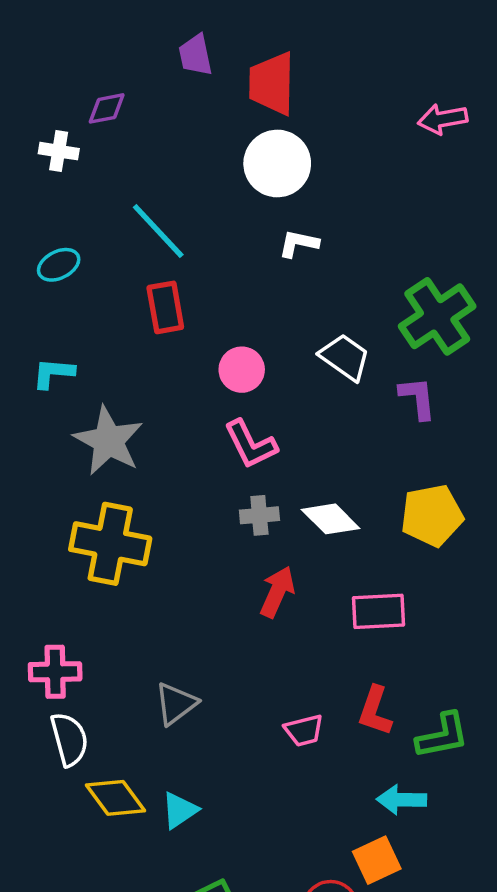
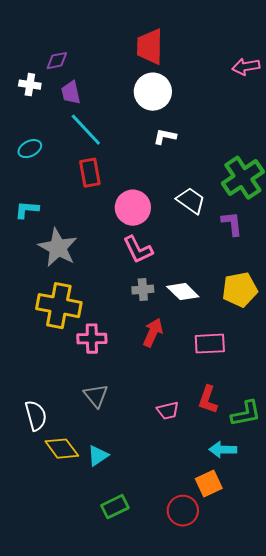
purple trapezoid: (195, 55) -> (71, 93), moved
pink circle: (242, 370) -> (133, 208), size x1.4
pink cross: (55, 672) -> (92, 339), moved
gray triangle: (176, 704) -> (96, 396), turned -32

